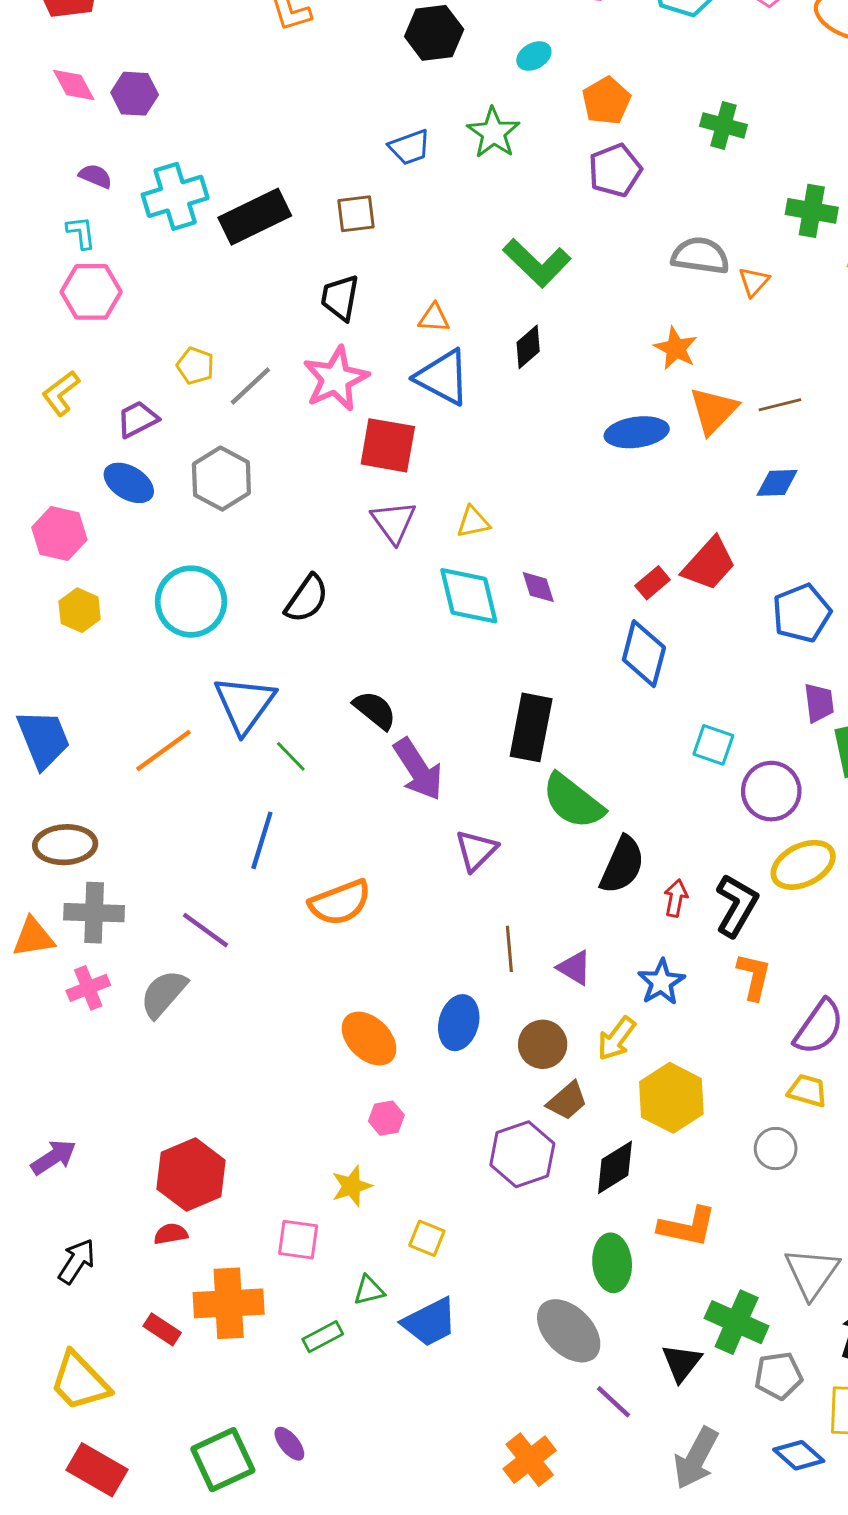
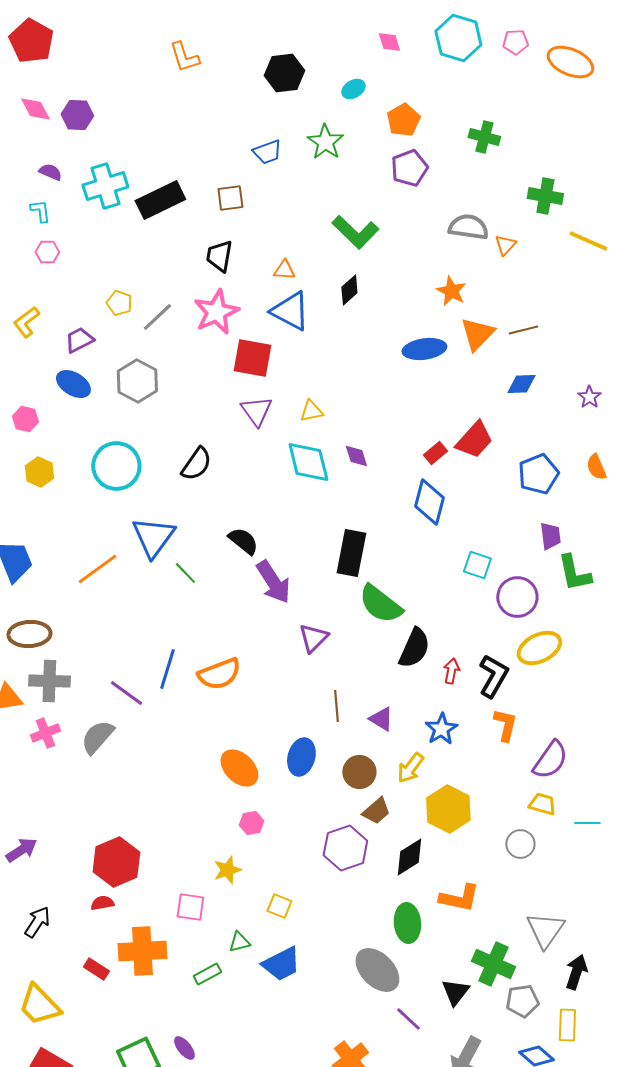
pink hexagon: (91, 292) -> (47, 252), size x0.6
pink hexagon: (59, 534) -> (25, 419), size x0.7
blue line: (262, 840) -> (167, 669), moved

